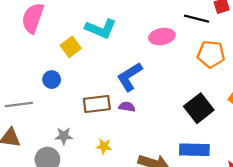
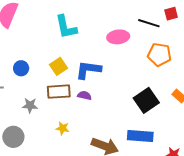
cyan L-shape: (101, 29) -> (66, 27), turned 52
yellow square: (71, 47) -> (59, 66), moved
blue L-shape: (130, 77) -> (88, 70), turned 36
gray star: (64, 136) -> (30, 105), moved

